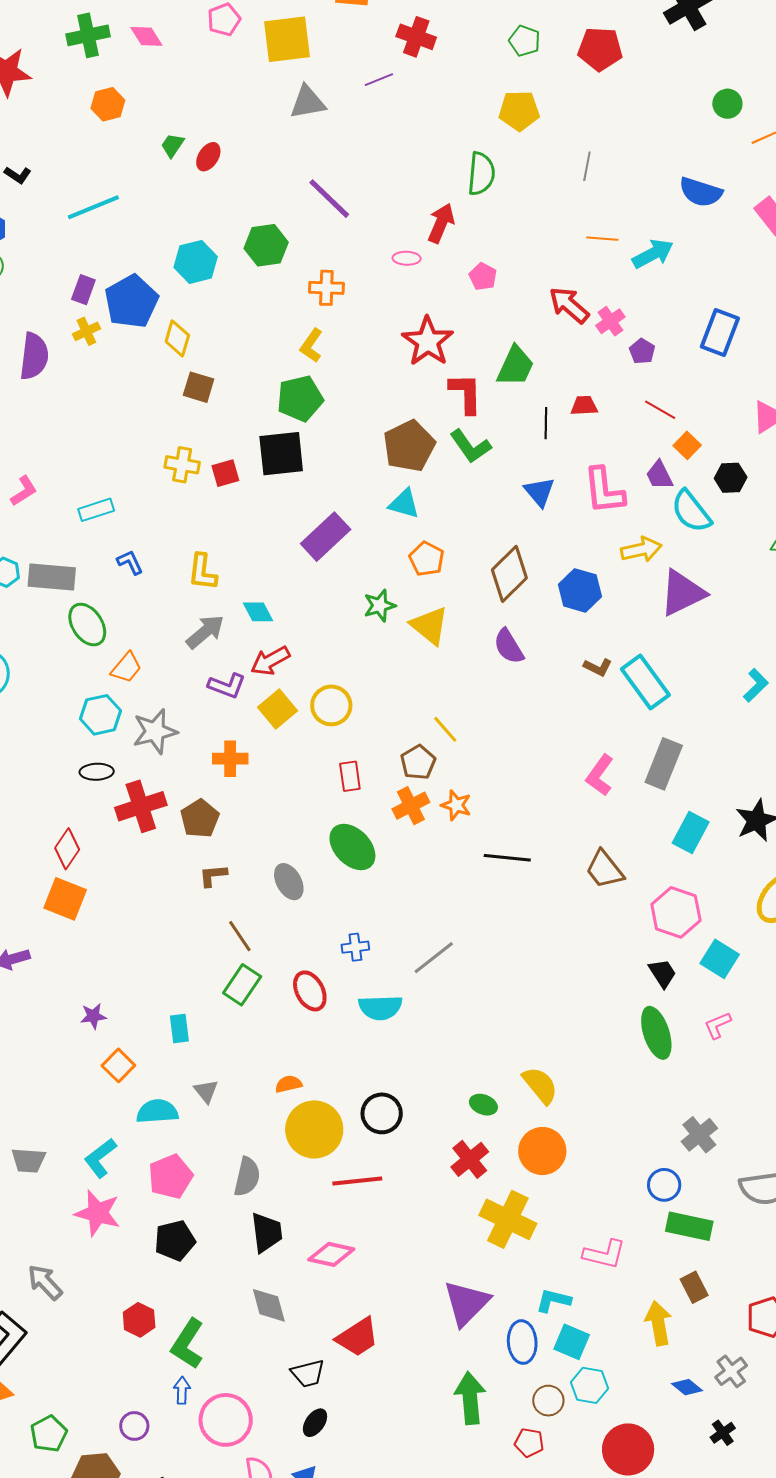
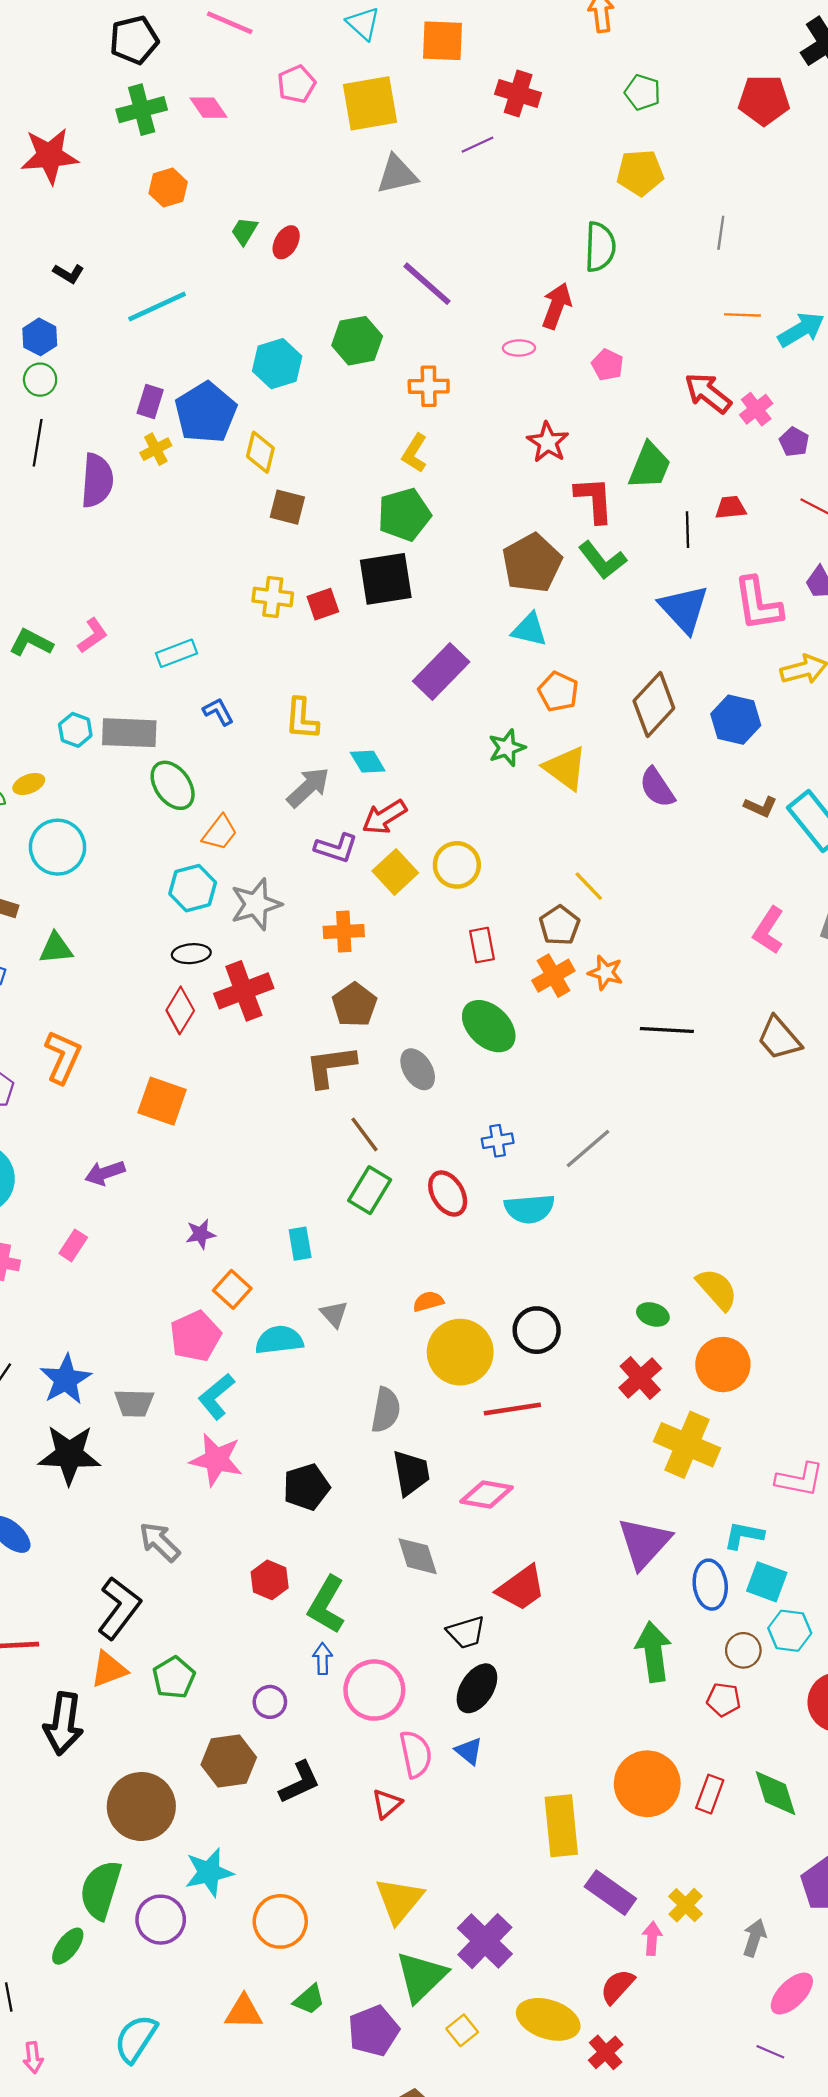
red pentagon: (600, 49) -> (764, 100), moved
red star: (428, 341) -> (548, 442), size x0.7
blue triangle: (539, 492) -> (684, 609), size x1.4
brown pentagon: (200, 818) -> (354, 1005), moved
red diamond: (67, 849) -> (180, 1010), moved
brown L-shape: (213, 875) -> (330, 1066), size x1.6
pink pentagon: (171, 1177) -> (195, 1336), moved
black ellipse: (315, 1423) -> (477, 1688), size x1.5
green pentagon: (49, 1434) -> (174, 1678), moved

